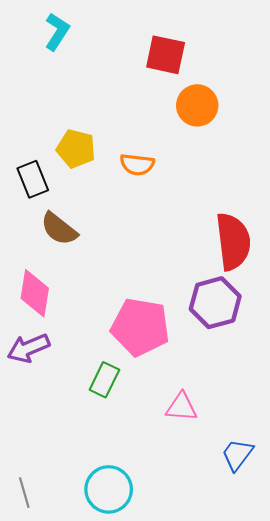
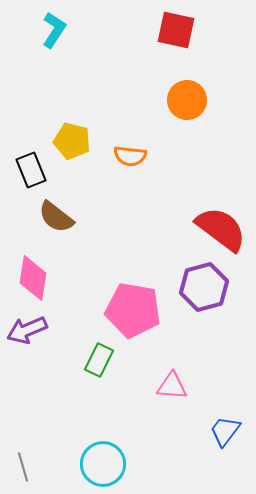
red square: (166, 55) -> (176, 30), moved
red semicircle: (233, 242) -> (221, 229), turned -46

